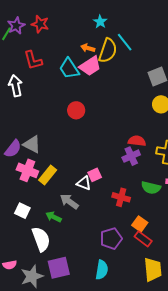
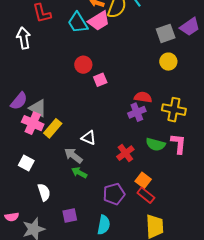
gray triangle: (32, 144) -> (38, 108), moved
pink square: (95, 175) -> (100, 80), moved
red cross: (121, 197) -> (125, 153), turned 36
green arrow: (54, 217) -> (79, 173), moved
white semicircle: (41, 239) -> (44, 192), size x0.7
purple square: (59, 268) -> (70, 215), moved, size x0.7

